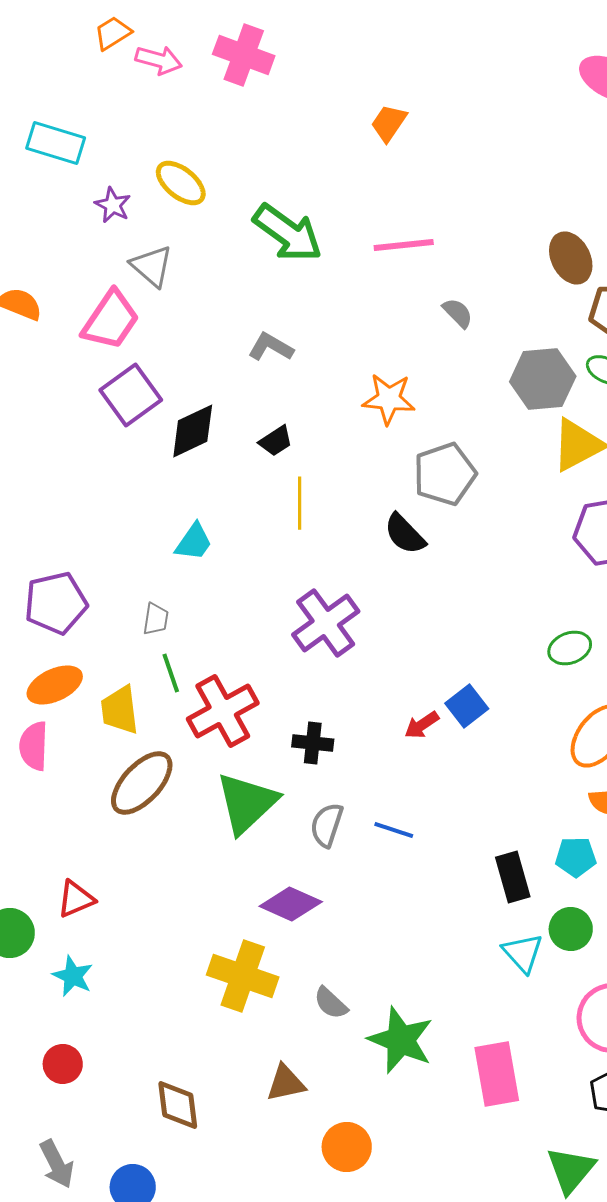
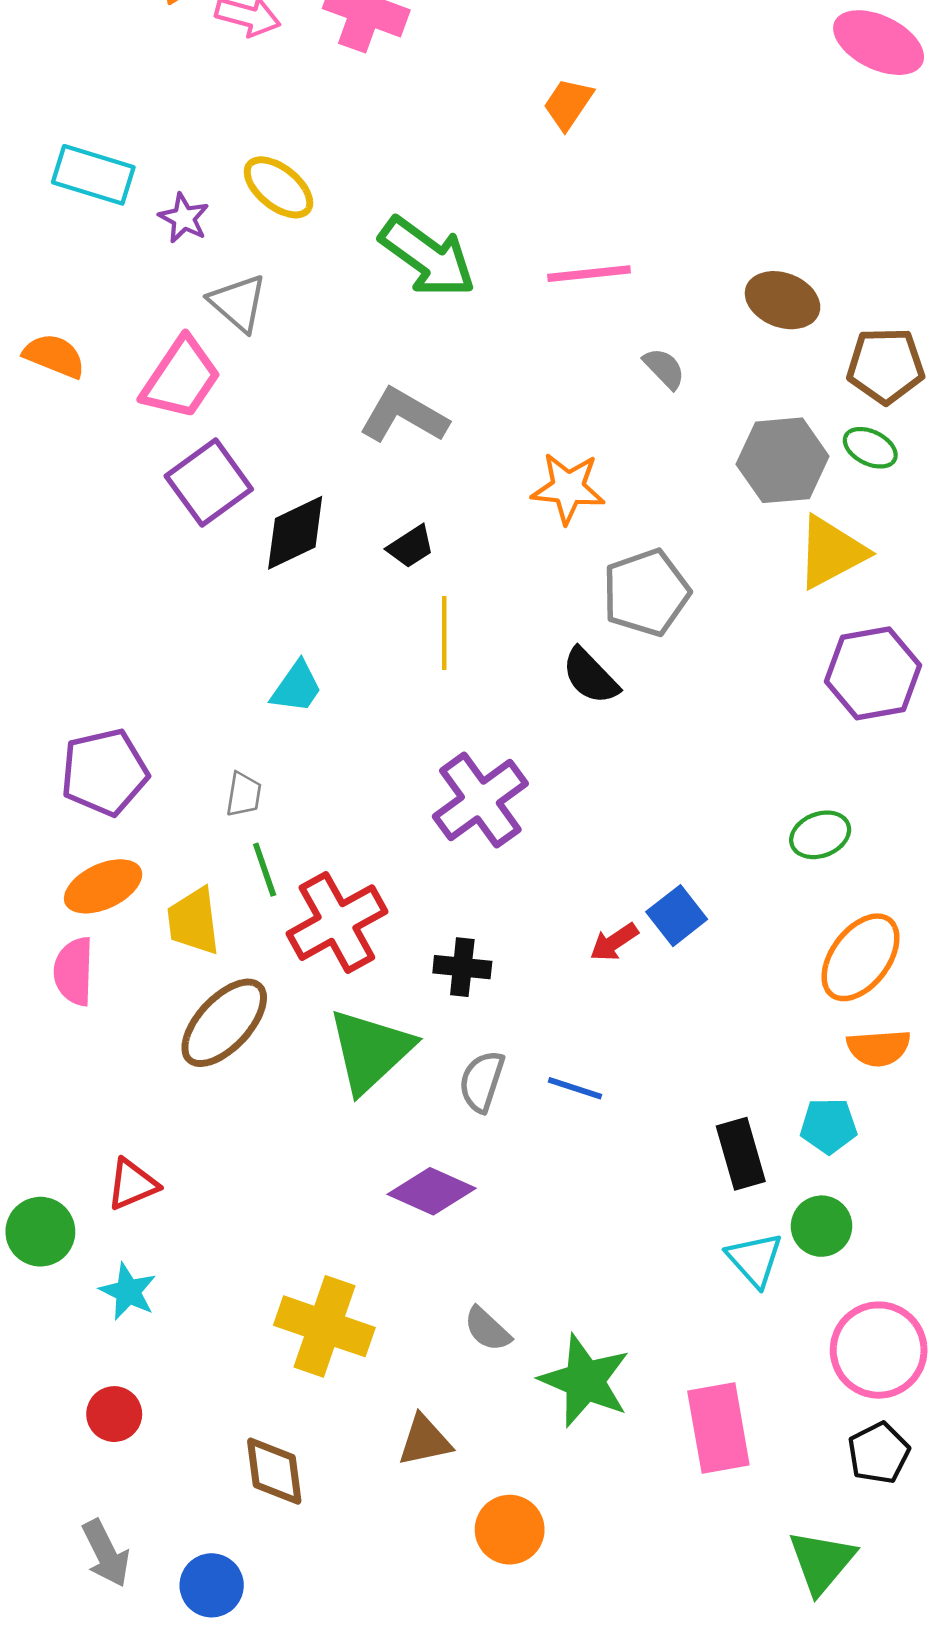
cyan rectangle: (56, 143) -> (93, 175), moved
brown ellipse: (571, 258) -> (783, 300), moved, turned -42
gray L-shape: (271, 347) -> (404, 416), size x1.4
yellow cross: (243, 976) -> (324, 1326), moved

